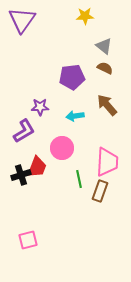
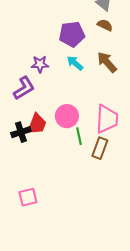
cyan arrow: (75, 116) -> (75, 63), moved, turned 48
pink circle: (62, 148) -> (67, 116), moved

